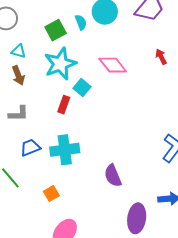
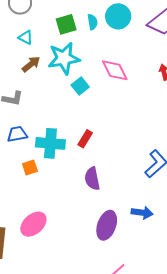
brown arrow: (18, 75) -> (31, 64), moved, turned -120
red rectangle: (64, 105) -> (85, 139), moved
orange square: (51, 194) -> (30, 168), moved

